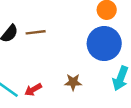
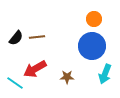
red arrow: (33, 90) -> (35, 69), moved, size x1.6

